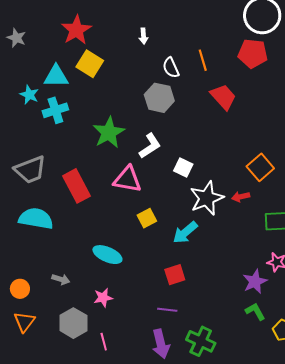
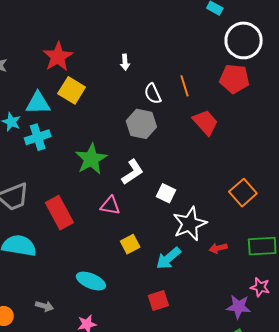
pink triangle: (127, 179) -> (110, 206), size x0.7
red arrow: (241, 197) -> (218, 248), moved
purple star: (255, 282) -> (239, 307), turned 30

